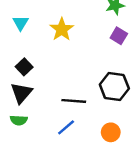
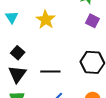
black line: (74, 101) -> (50, 72), moved

